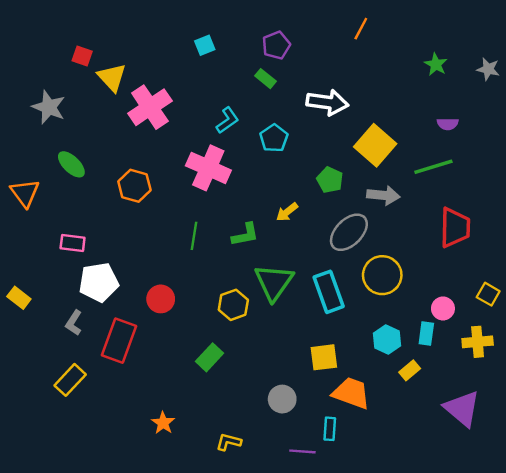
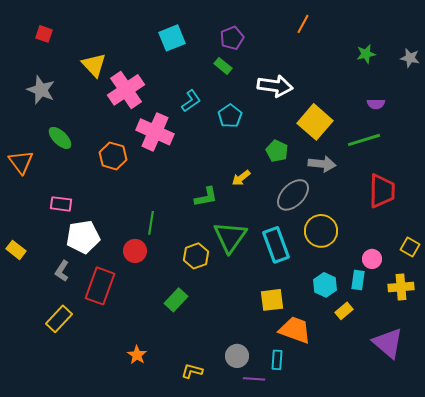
cyan square: (205, 45) -> (172, 38), size x1.5
red square: (82, 56) -> (44, 34), moved
green star: (436, 64) -> (366, 54), turned 30
pink cross: (208, 168) -> (155, 132), moved
green line: (194, 236) -> (151, 223), moved
gray circle: (282, 399) -> (237, 356), moved

